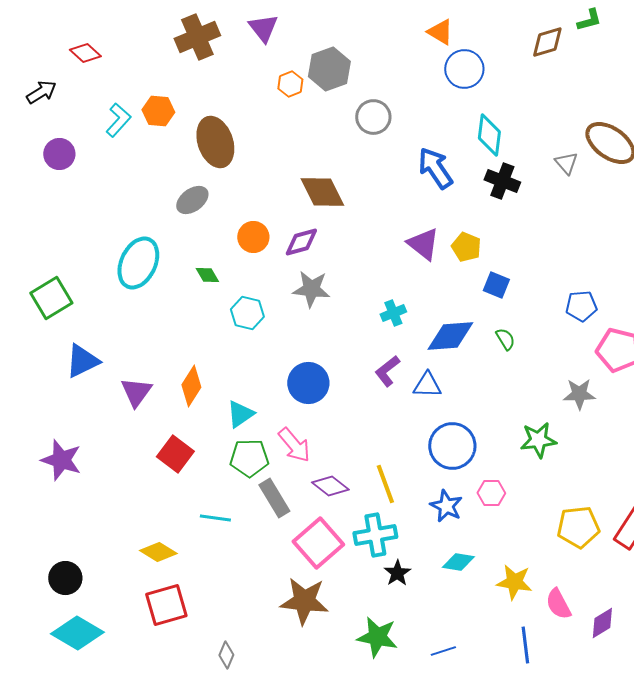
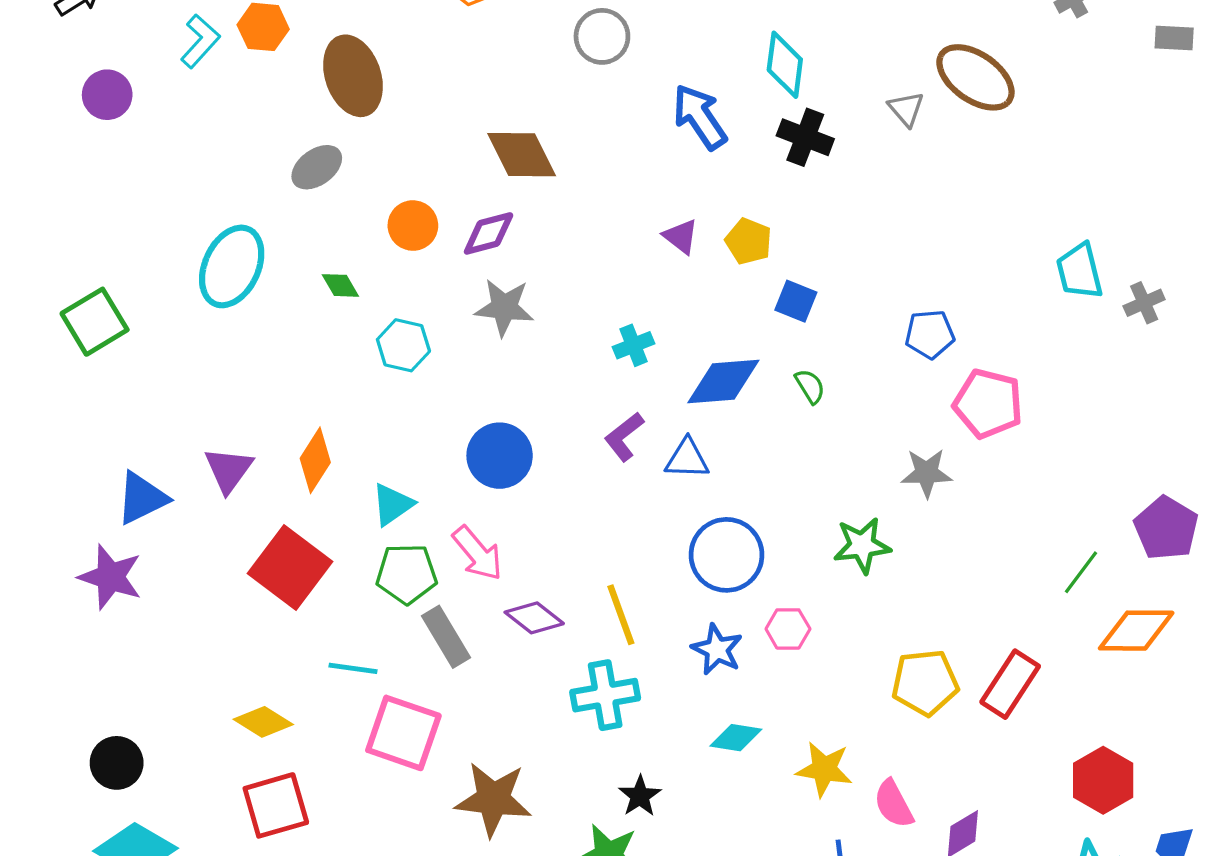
purple triangle: (423, 244) -> (681, 237), size x0.7
blue triangle: (82, 361) -> (142, 498), moved
red square: (175, 454) -> (290, 567), size x1.4
pink square: (318, 543) -> (403, 733), moved, turned -30
black star: (397, 573) -> (640, 796), moved

